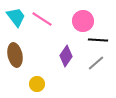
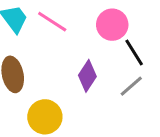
black line: (98, 40) -> (134, 52), turned 54
yellow circle: (37, 84) -> (45, 117), size x1.5

